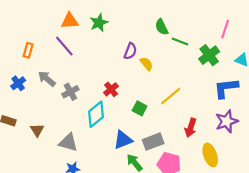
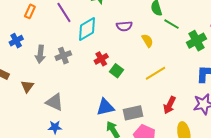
purple semicircle: (130, 51) -> (124, 26), turned 56
yellow semicircle: (146, 64) -> (147, 41), moved
gray arrow: (47, 79) -> (40, 54), moved, turned -132
green square: (140, 108) -> (117, 71), moved
cyan diamond: (96, 114) -> (87, 29), moved

